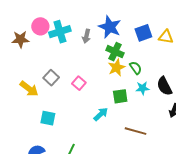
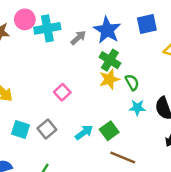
blue square: (143, 33) -> (147, 24), moved
gray arrow: (86, 36) -> (78, 38), turned -152
gray square: (51, 78) -> (47, 129), moved
green square: (120, 96) -> (109, 131), moved, turned -35

